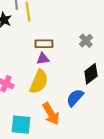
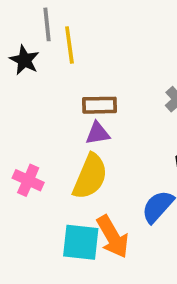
cyan square: (21, 125) -> (81, 242), moved

